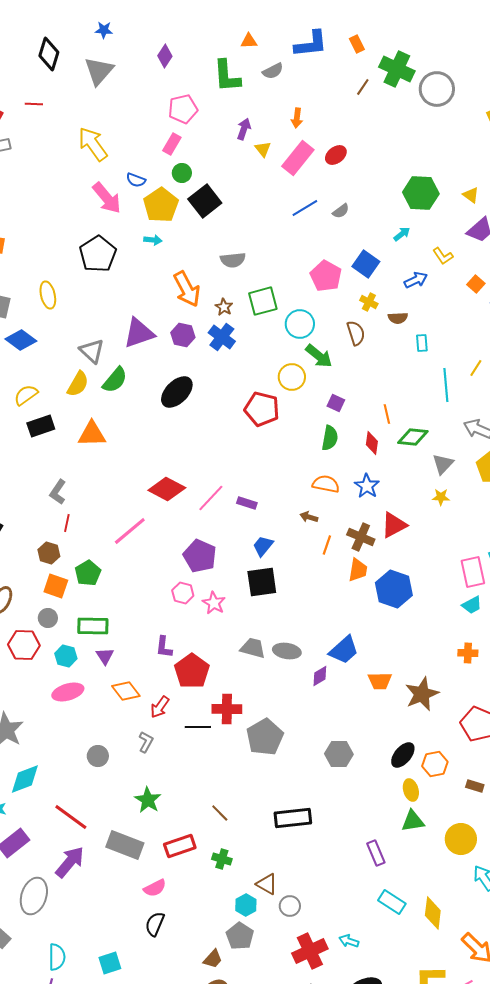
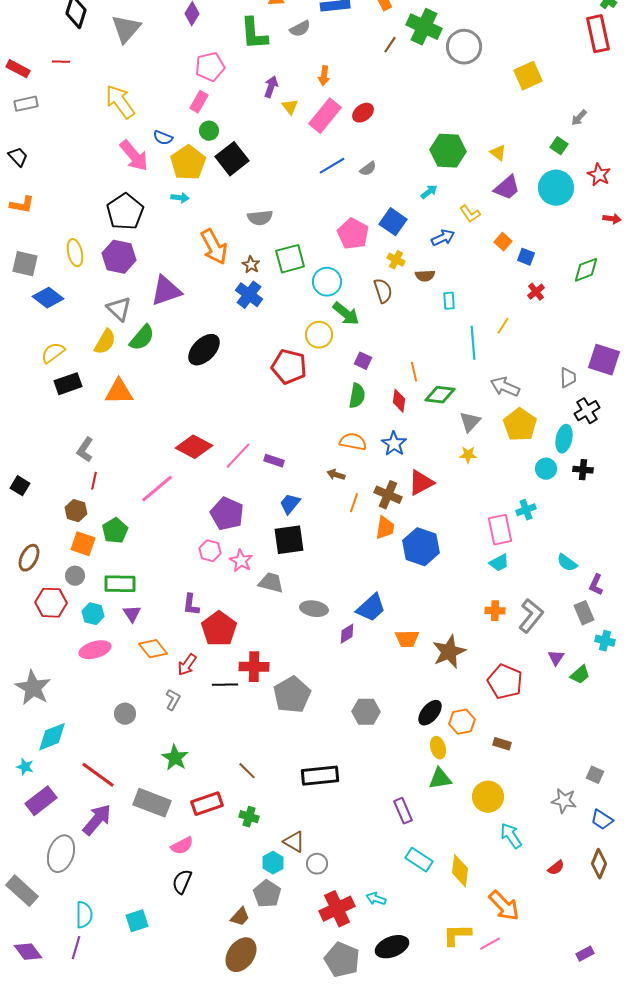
purple hexagon: (183, 335) -> (119, 257), moved, size x1.4
gray trapezoid: (253, 648) -> (271, 583), moved

